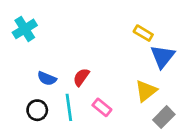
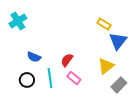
red semicircle: (81, 77) -> (67, 60), moved

